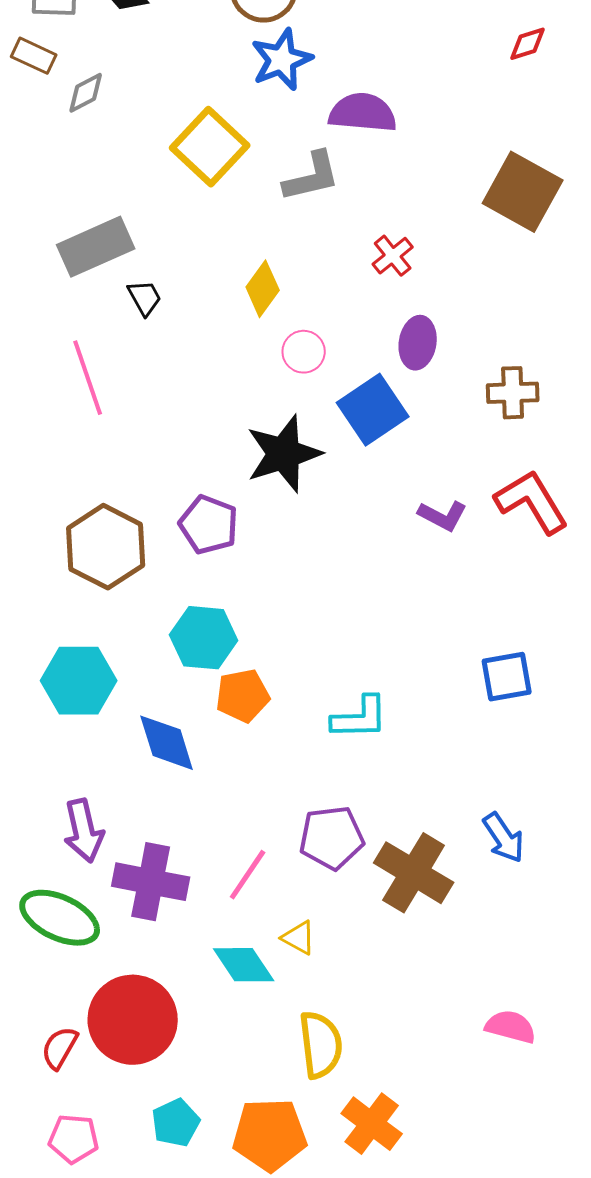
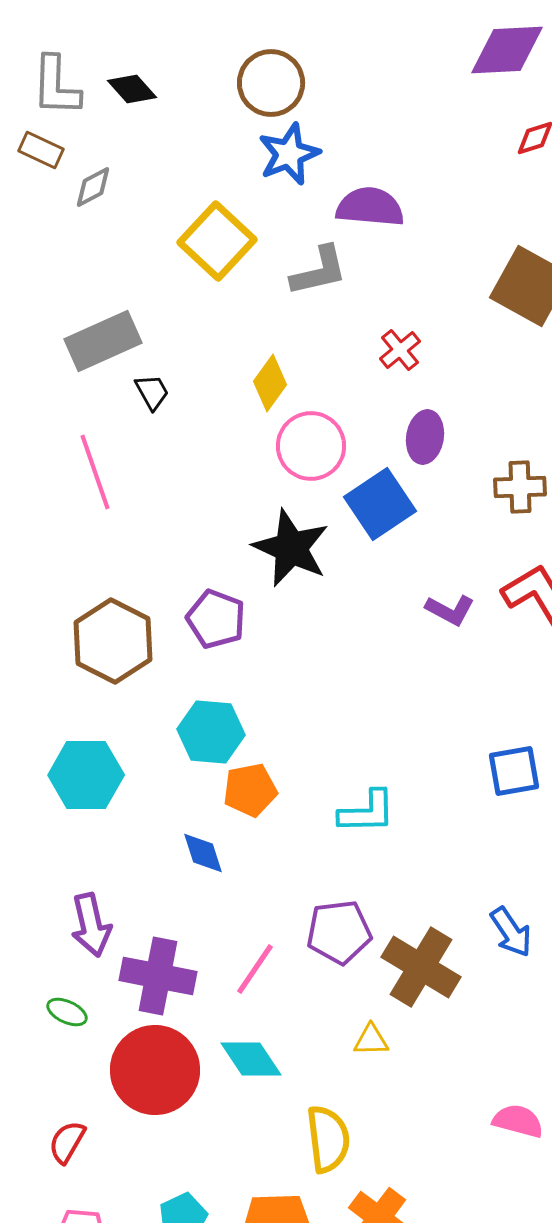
pink circle: (304, 352) -> (311, 446), size x1.6
black star: (284, 454) -> (291, 548), turned -30
blue diamond: (167, 743) -> (203, 853), moved, size x0.7
green ellipse: (60, 918) -> (67, 1012), size x0.5
yellow triangle: (299, 938) -> (371, 1040), moved, turned -30
red circle: (133, 1020) -> (155, 1070), moved

